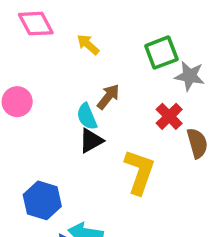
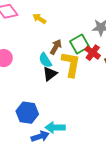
green square: (161, 53) -> (80, 44), moved
yellow L-shape: (139, 172) -> (71, 64), moved

